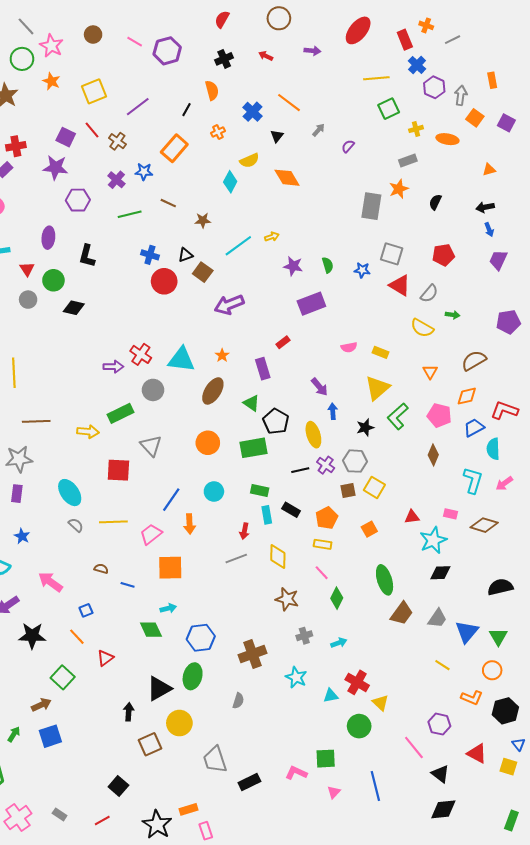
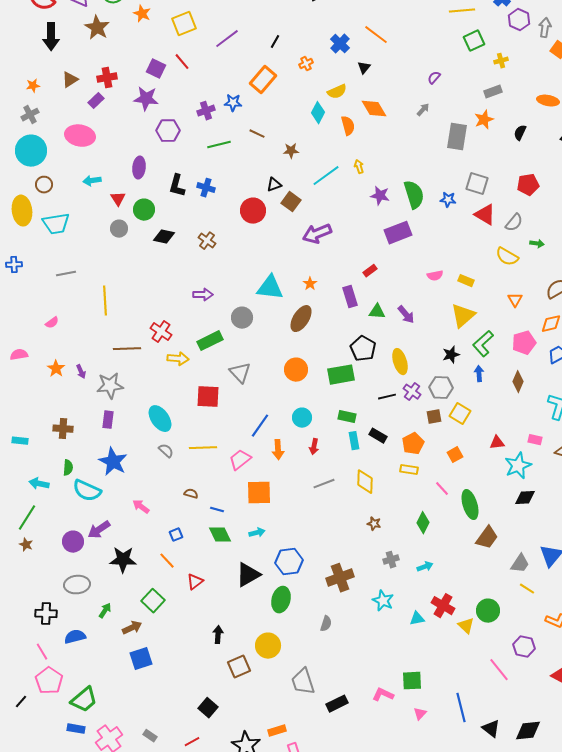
orange semicircle: (212, 90) -> (348, 126), moved
gray arrow: (319, 130) -> (423, 110), moved
orange ellipse: (447, 139) -> (548, 101), moved
brown cross: (117, 141) -> (207, 241), moved
purple cross: (116, 180) -> (206, 111), turned 30
yellow arrow: (272, 237) -> (359, 167), turned -88
blue cross: (150, 255) -> (206, 188), moved
green semicircle: (328, 265) -> (414, 195), size x1.8
red cross: (141, 354) -> (161, 332), moved
green triangle: (251, 403) -> (377, 312), moved, turned -30
blue arrow: (333, 411) -> (479, 374), moved
pink pentagon: (439, 415) -> (524, 343), turned -30
red arrow: (244, 531) -> (314, 447), moved
blue star: (22, 536) -> (113, 462), size x1.8
pink line: (322, 573) -> (442, 489), moved
pink arrow: (50, 582) -> (141, 507), size x0.7
brown star: (287, 599) -> (374, 524), size x0.6
gray trapezoid: (437, 618) -> (520, 564), moved
green diamond: (151, 630) -> (220, 535), moved
black triangle: (159, 689) -> (248, 575), moved
green circle: (359, 726) -> (488, 611), moved
green arrow: (14, 734) -> (105, 611), moved
black triangle: (440, 774) -> (491, 729), moved

